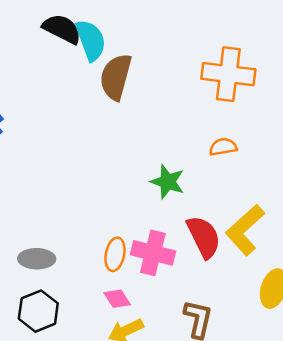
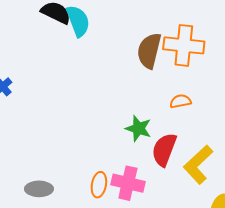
brown semicircle: (116, 77) -> (149, 51), moved
red semicircle: (204, 237) -> (164, 150), moved, turned -132

